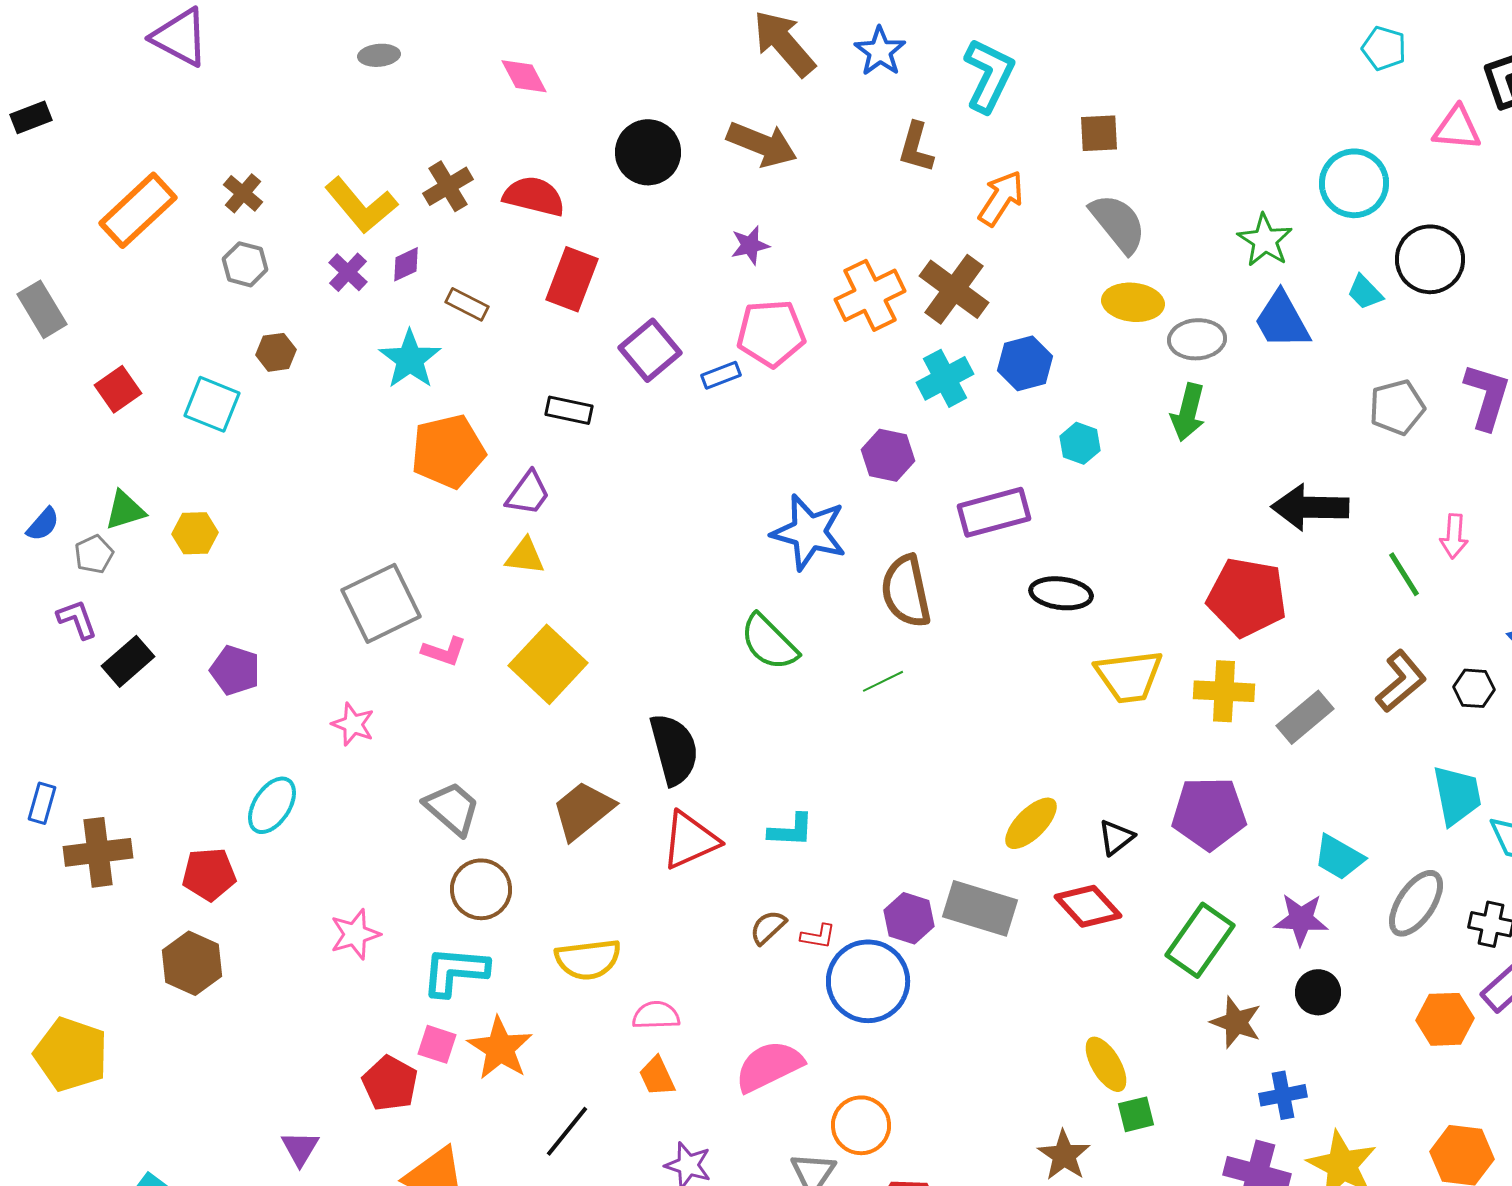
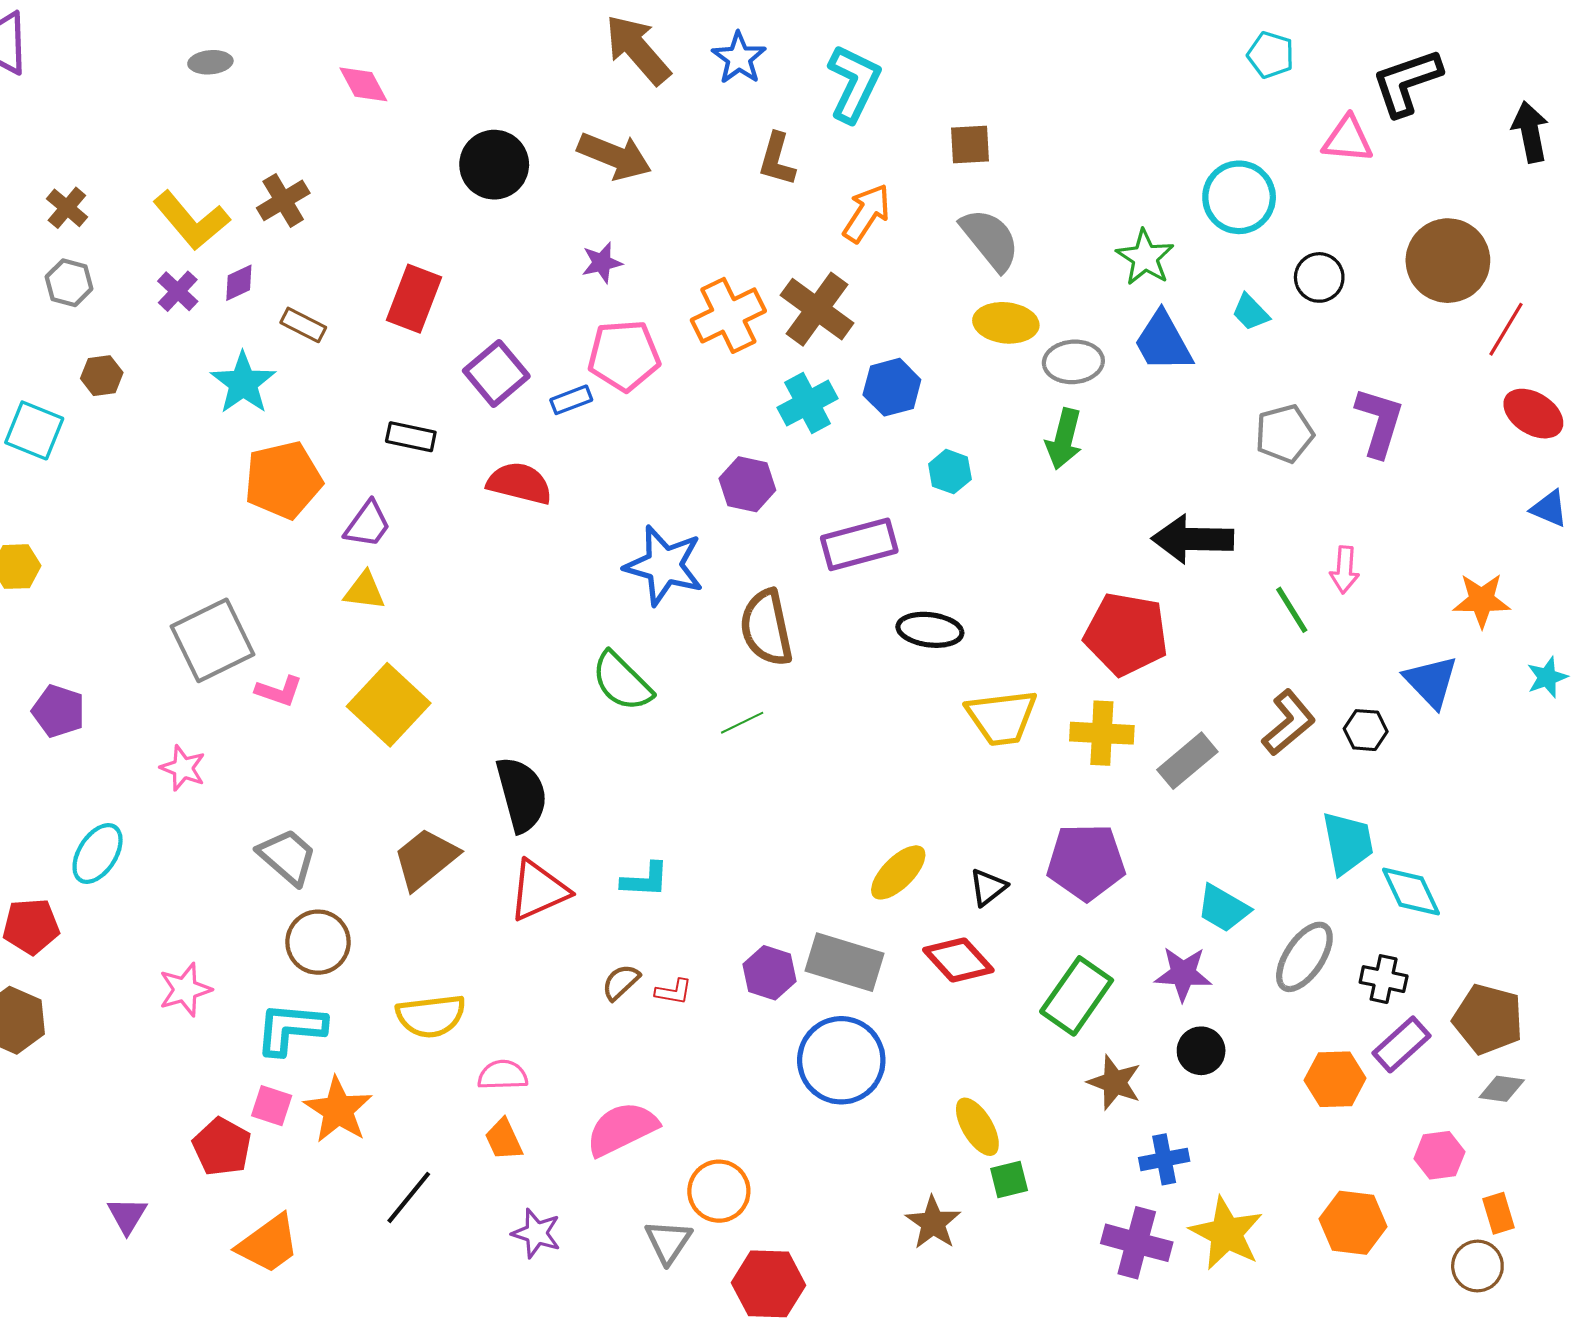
red semicircle: (534, 196) -> (520, 483), moved
black circle: (1430, 259) -> (1319, 277), size x0.7
blue circle: (868, 981) -> (841, 1060), moved

